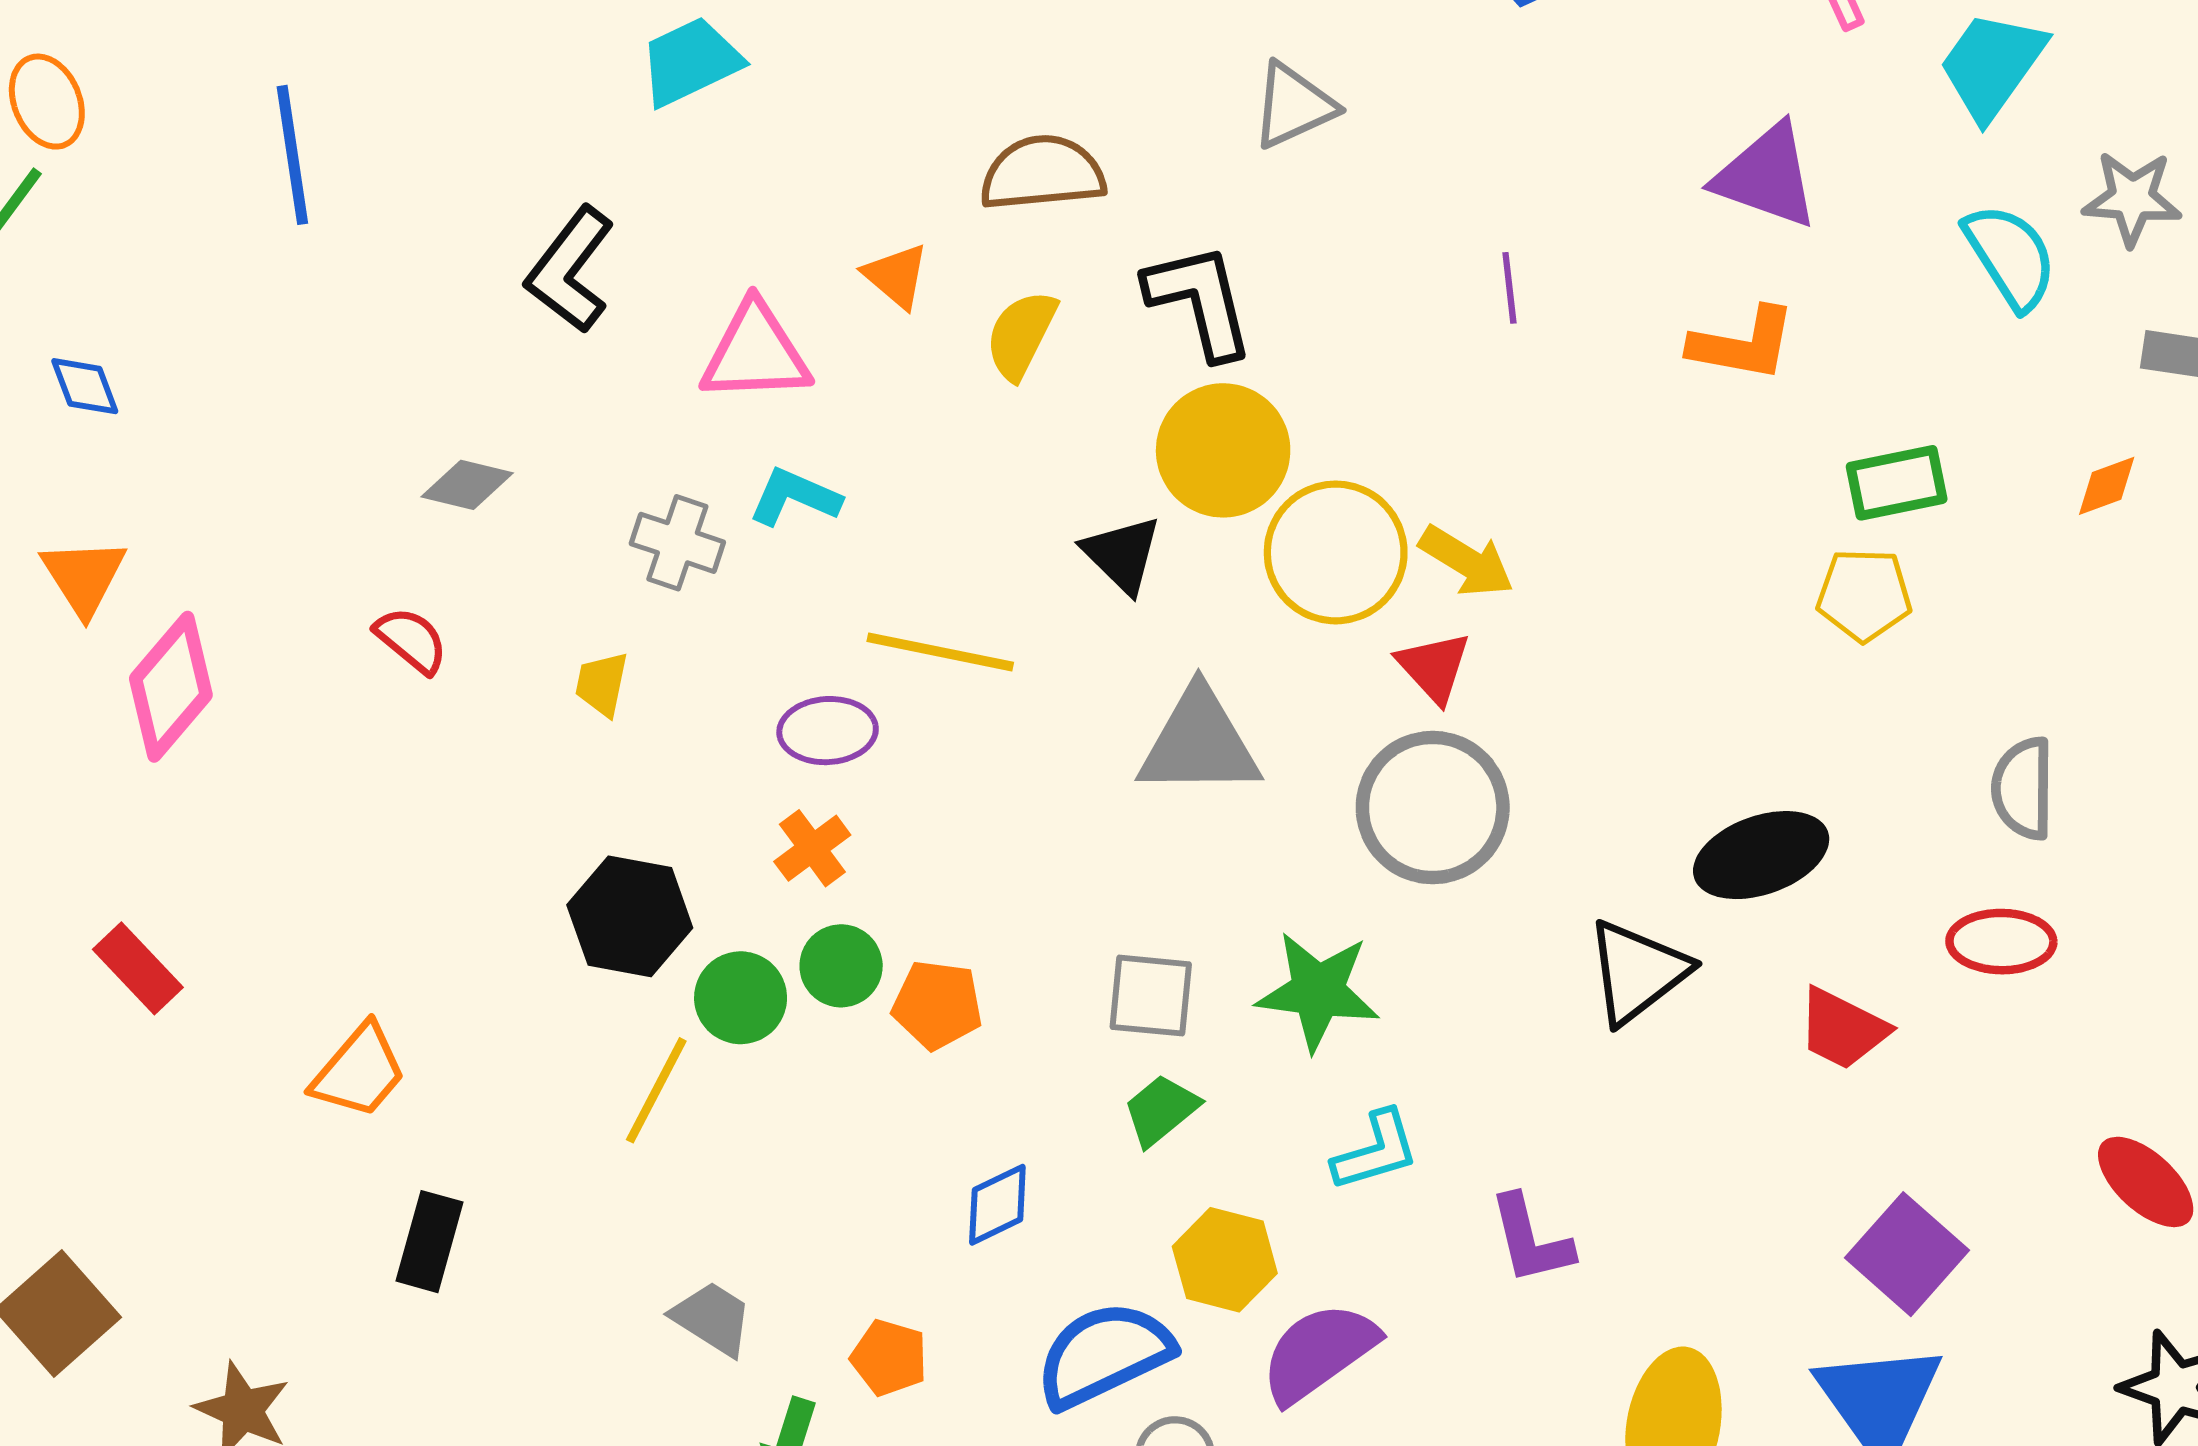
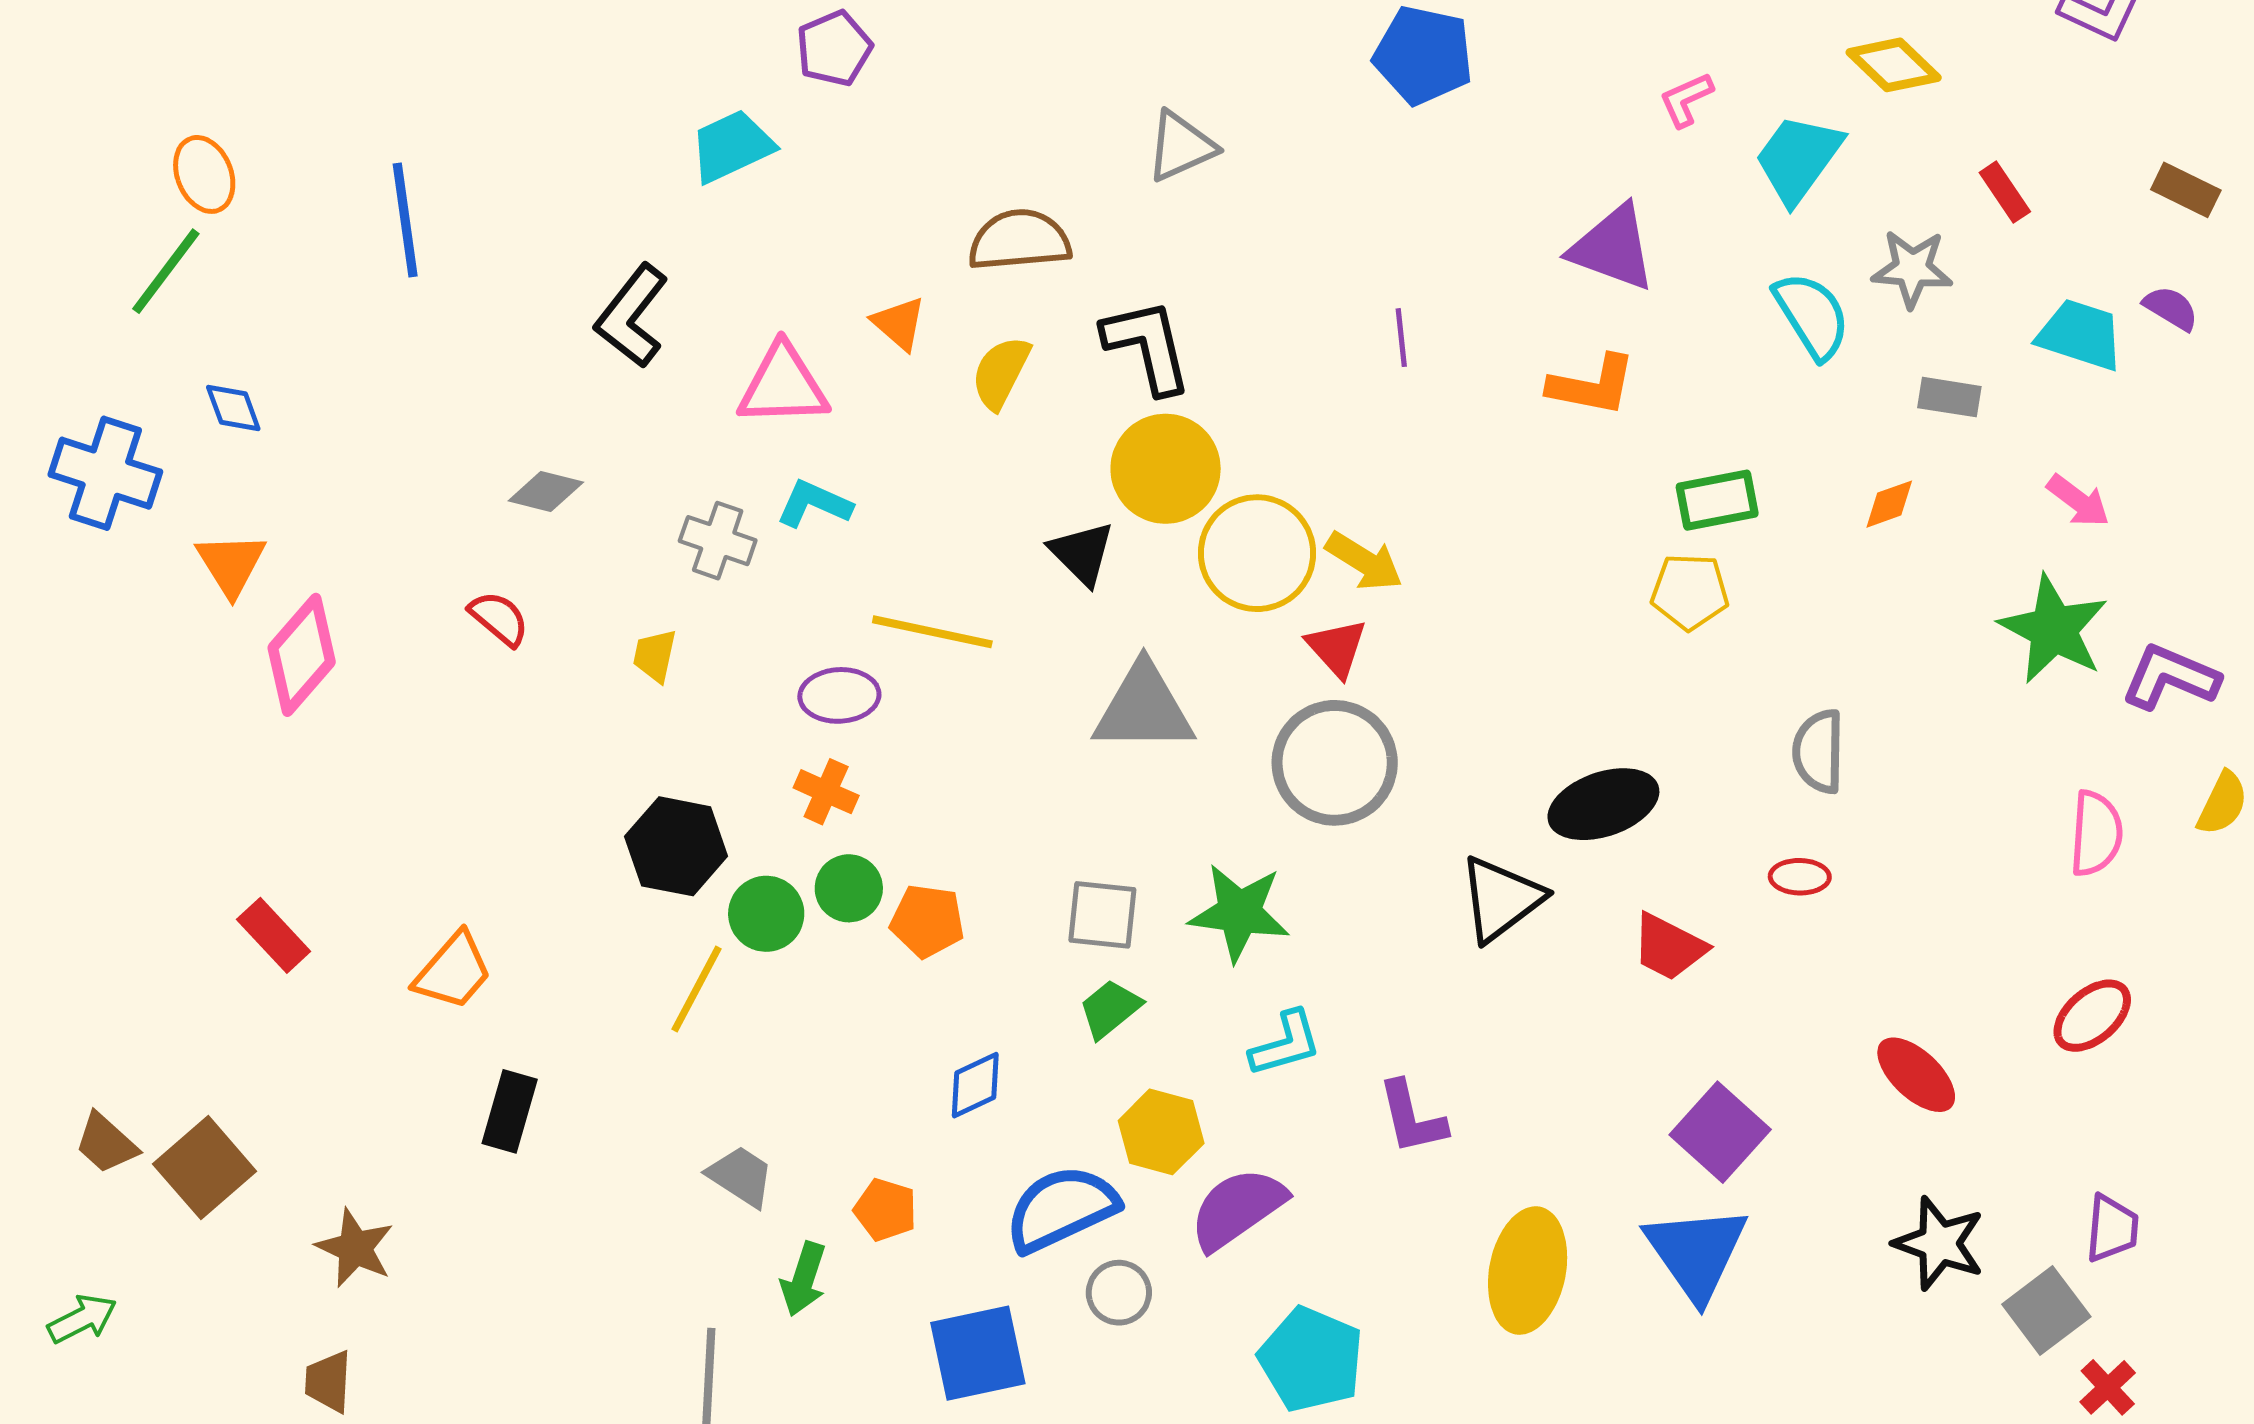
gray triangle: (1293, 106) -> (1181, 146), moved
orange cross: (812, 848) -> (826, 792), turned -30
red ellipse: (2001, 942) -> (1800, 877), size x0.7
red rectangle: (138, 968) -> (274, 935), moved

